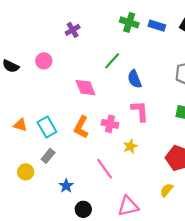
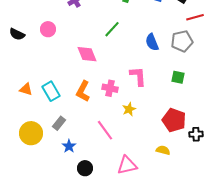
blue semicircle: (135, 79) -> (152, 42), moved
gray rectangle: (48, 156) -> (59, 123), moved
yellow circle: (26, 172) -> (31, 133), size x1.5
yellow semicircle: (167, 190) -> (163, 150), turned 64

